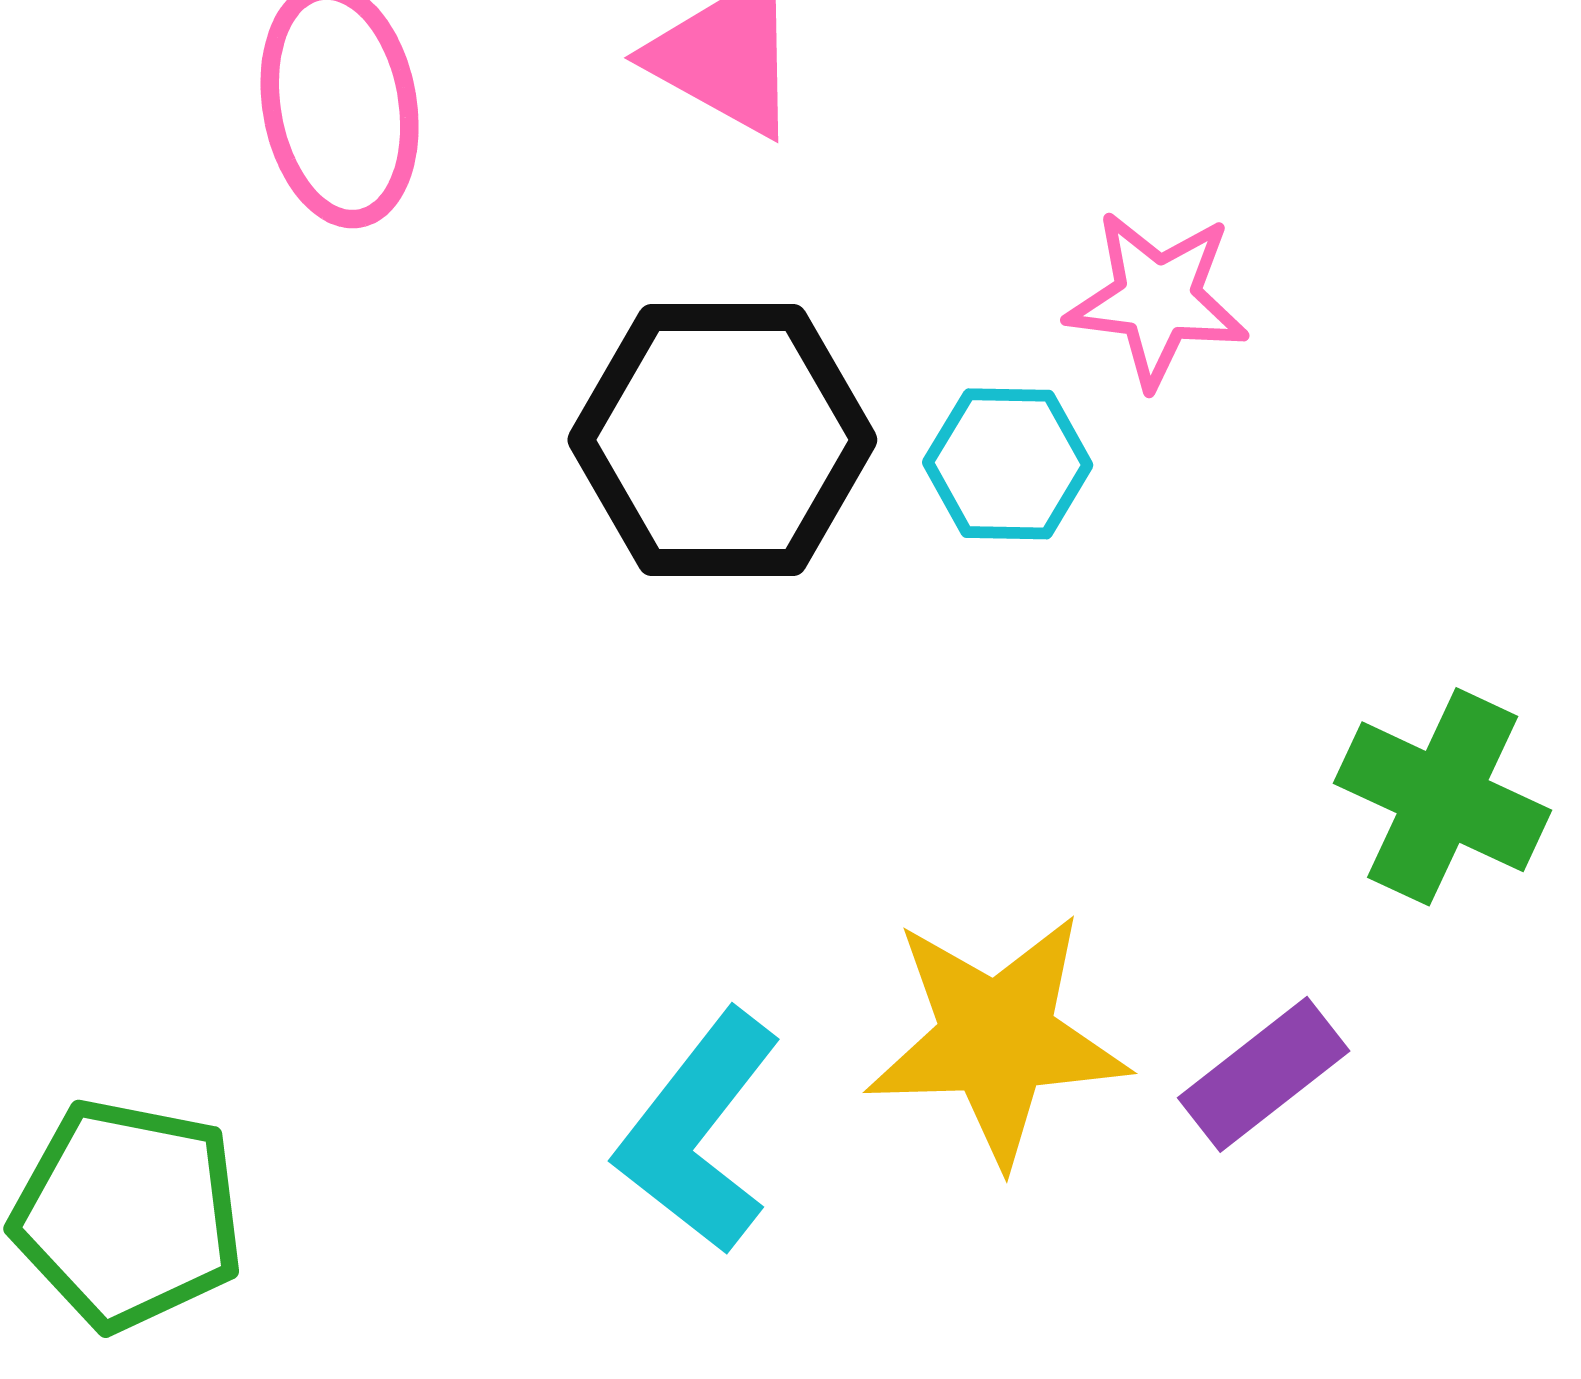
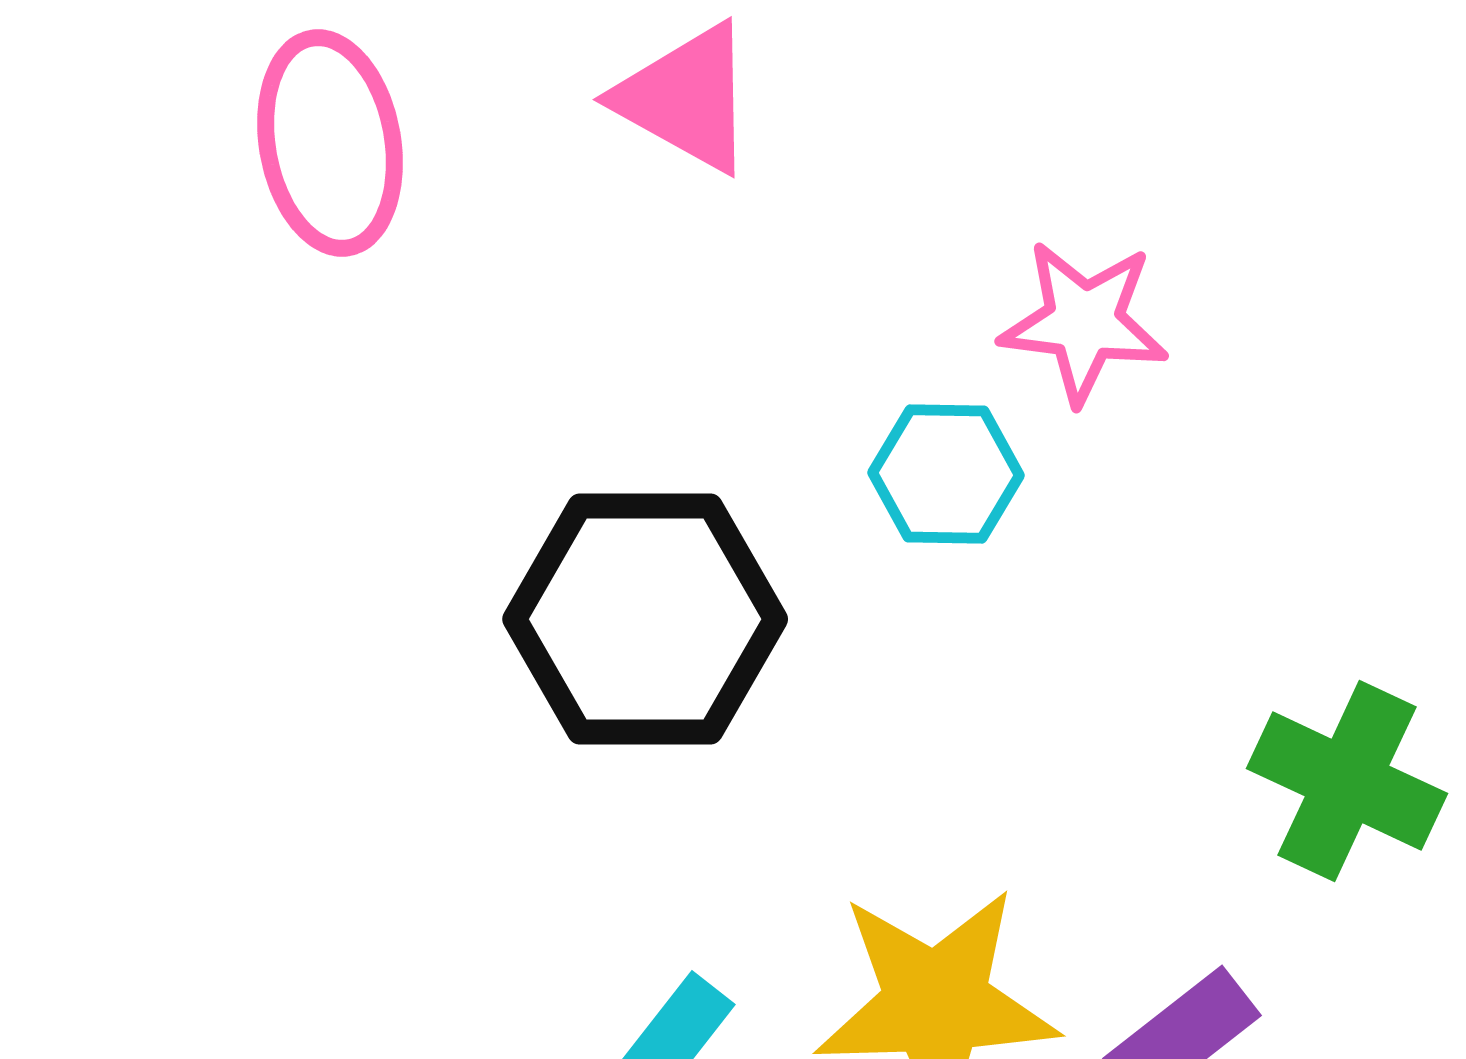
black hexagon: (722, 440) -> (645, 619), moved

